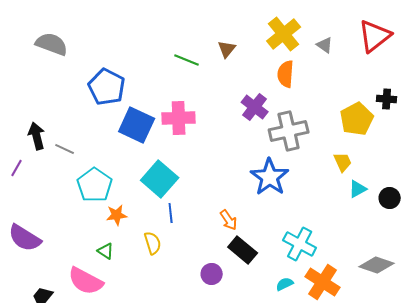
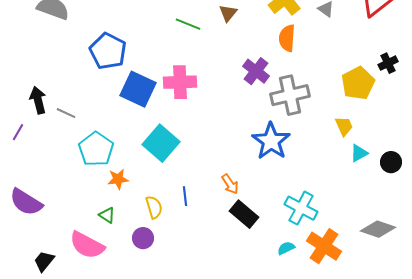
black cross: (387, 99) -> (388, 63), turned -30
blue line: (171, 213) -> (185, 196), moved
purple circle: (212, 274) -> (143, 238), moved

